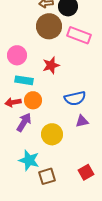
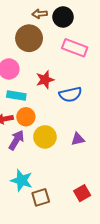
brown circle: (49, 26) -> (29, 38), moved
blue semicircle: (75, 98) -> (70, 94), moved
yellow circle: (52, 134) -> (45, 137), moved

